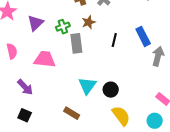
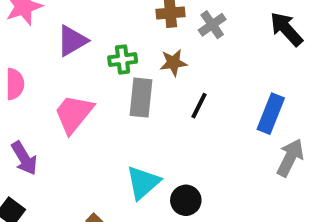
blue rectangle: (143, 36) -> (271, 114), turned 36
black line: (114, 40) -> (199, 106), moved
pink trapezoid: (45, 59) -> (74, 114), turned -70

